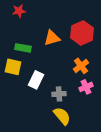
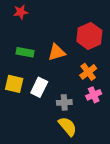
orange triangle: (52, 38) -> (57, 52), moved
yellow square: (13, 67) -> (14, 84), moved

